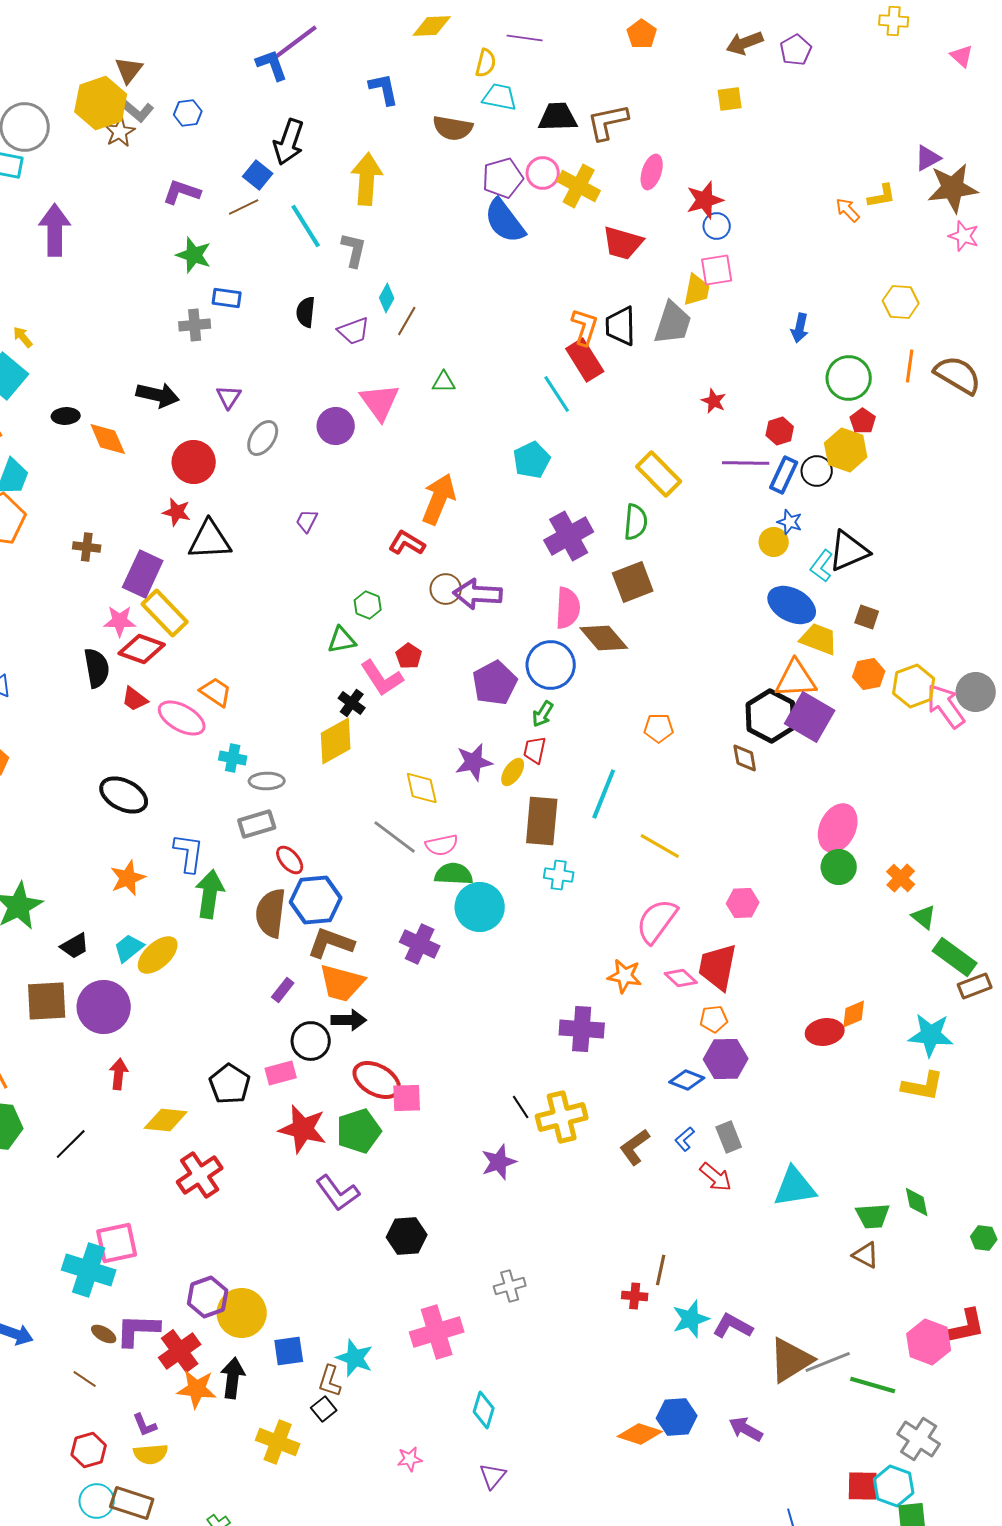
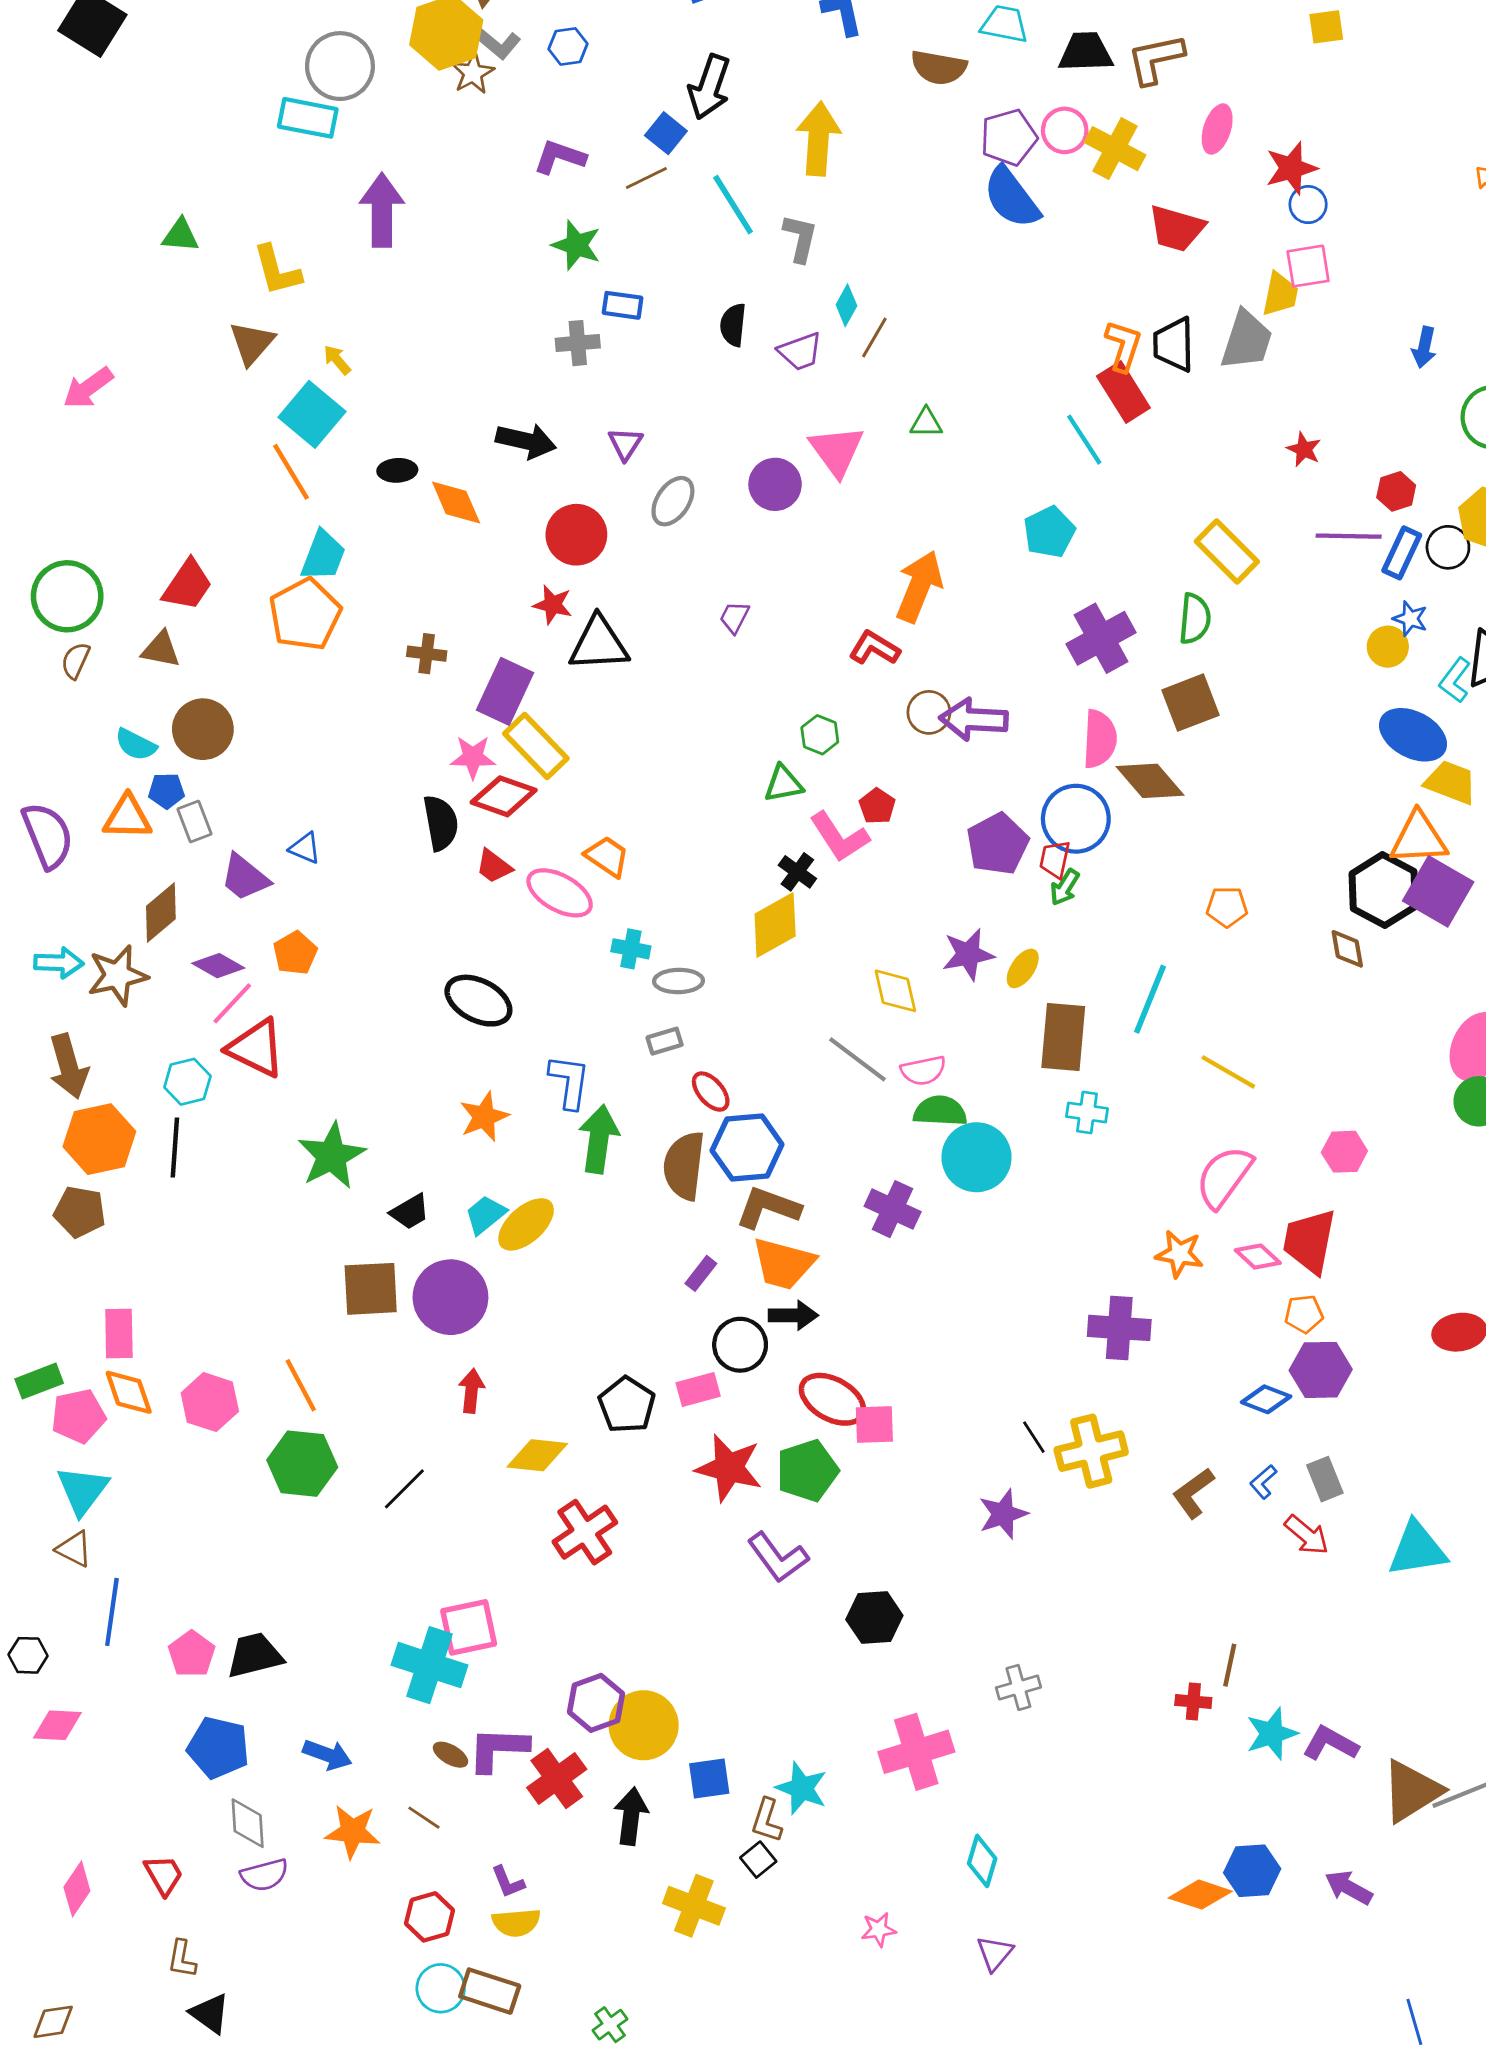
red trapezoid: (535, 750) -> (1055, 859), moved
gray rectangle: (257, 824) -> (665, 1041), size x0.7
orange star: (197, 1389) -> (353, 1832), moved

